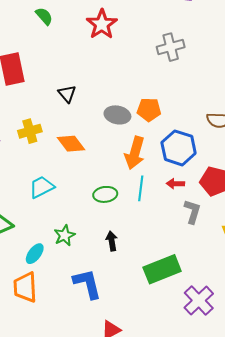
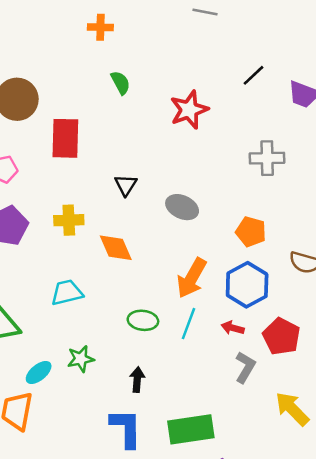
orange pentagon: (149, 110) -> (251, 232), moved
gray ellipse: (117, 115) -> (182, 207), moved
blue L-shape: (87, 284) -> (126, 428), moved

